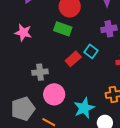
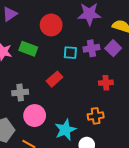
green rectangle: (63, 29) -> (28, 49), moved
cyan square: (91, 51) -> (70, 53), moved, turned -32

